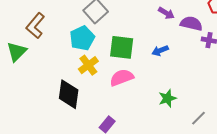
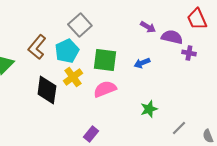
brown L-shape: (35, 26) -> (37, 47), moved
black diamond: (69, 94) -> (47, 90), moved

